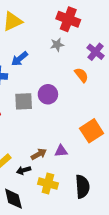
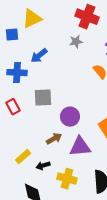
purple circle: (48, 94) -> (70, 117), moved
purple triangle: (61, 151) -> (80, 147), size x1.6
brown arrow: (39, 154) -> (54, 139), moved

